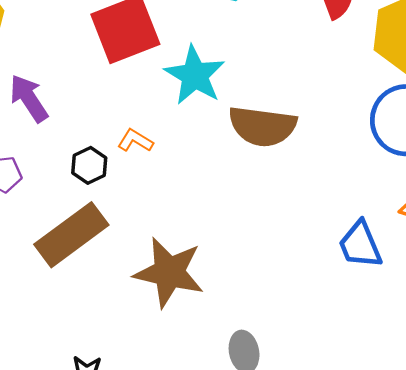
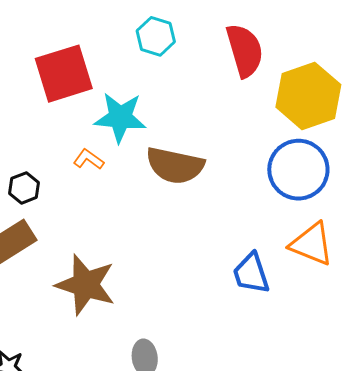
cyan star: (195, 75) -> (120, 117), turned -30
orange L-shape: (135, 141) -> (89, 159), moved

